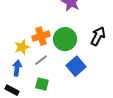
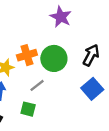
gray line: (41, 60) -> (37, 85), moved
blue square: (76, 66) -> (92, 89), moved

